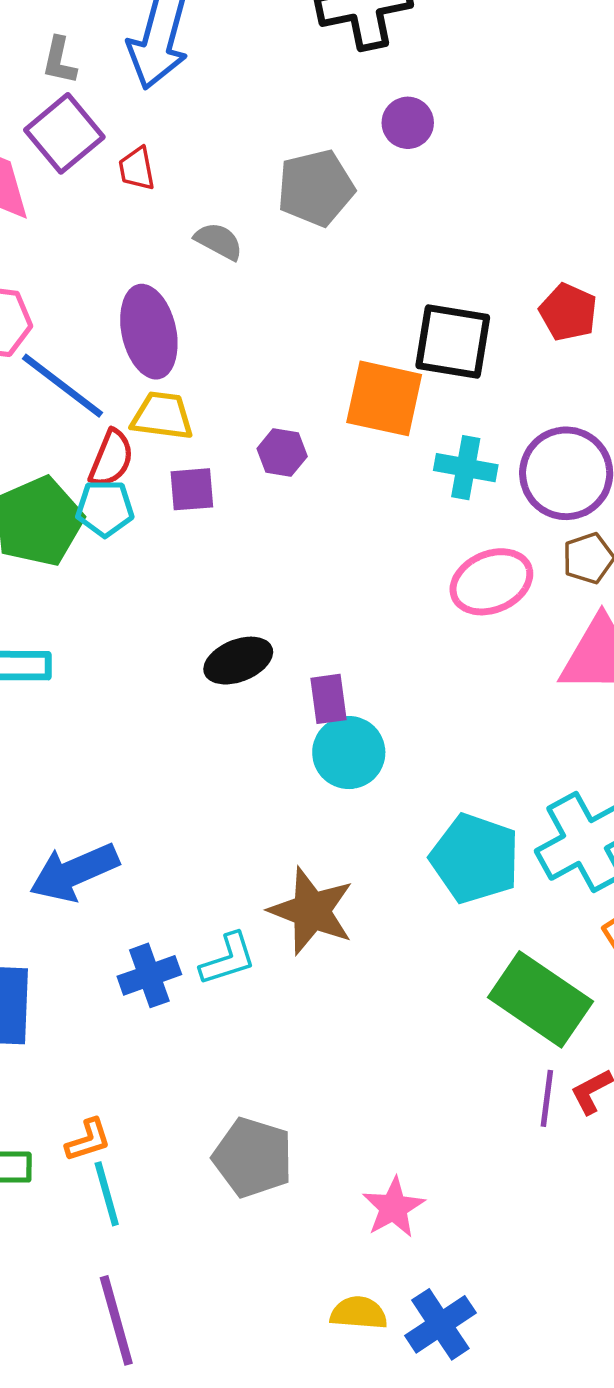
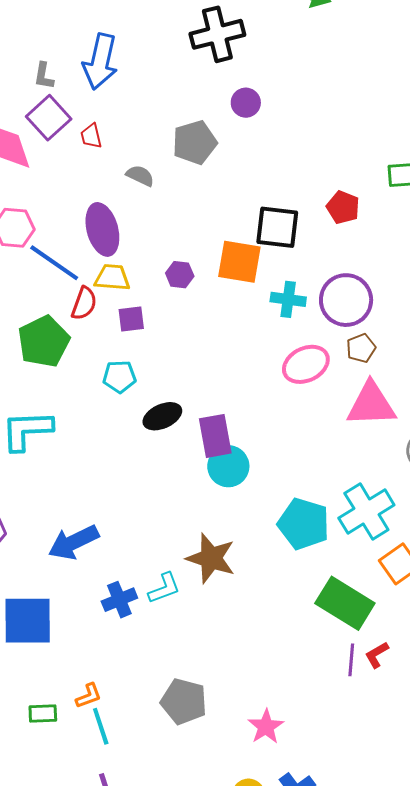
purple hexagon: (282, 452) -> (180, 275), moved
cyan pentagon: (105, 508) -> (119, 377), moved
purple rectangle: (328, 699) -> (215, 436), size x1.5

